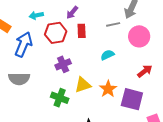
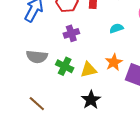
gray semicircle: (19, 79) -> (37, 57), moved
yellow triangle: (83, 85) -> (89, 70), moved

